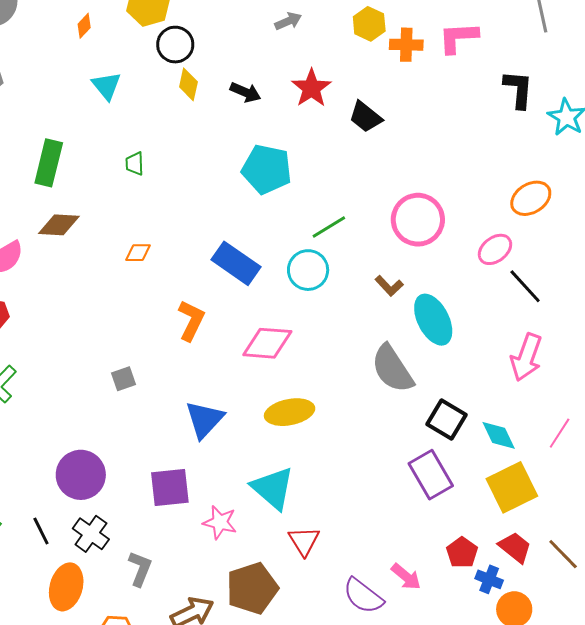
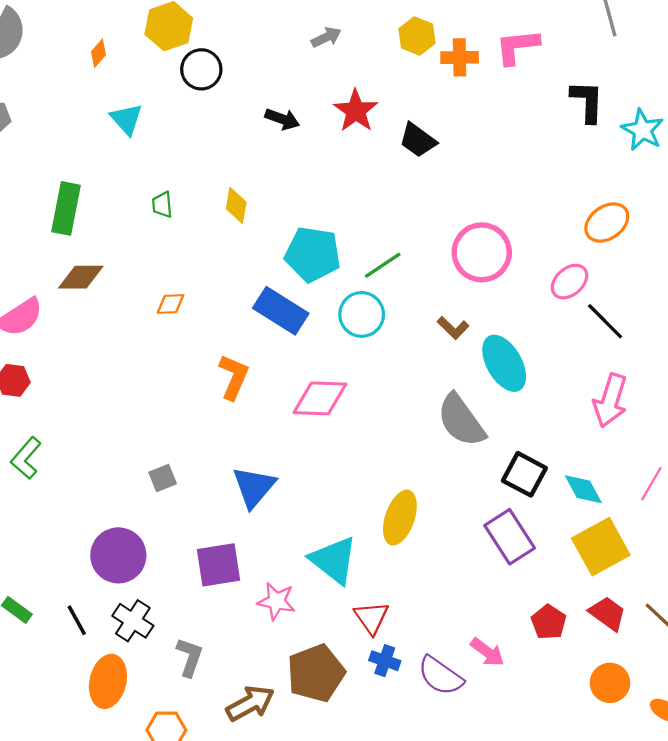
yellow diamond: (188, 84) -> (236, 205), moved
cyan pentagon: (267, 169) -> (313, 254), moved
gray square: (123, 379) -> (163, 478), moved
yellow ellipse: (290, 412) -> (400, 518), moved, turned -57
blue cross: (489, 579) -> (385, 661), moved

